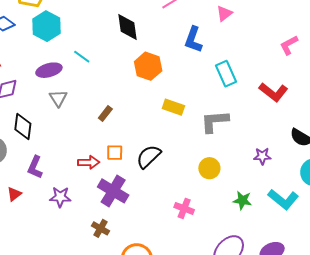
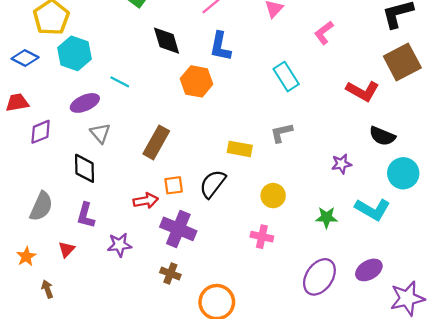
blue L-shape: (193, 40) -> (220, 46), moved
pink L-shape: (289, 45) -> (324, 33), moved
red L-shape: (274, 92) -> (363, 91), moved
yellow rectangle: (173, 107) -> (240, 149), moved
brown rectangle: (105, 113) -> (156, 142), size x1.8
gray L-shape: (215, 121) -> (281, 133), size x0.7
black diamond: (23, 127) -> (84, 168), moved
yellow circle: (209, 168) -> (273, 196), moved

